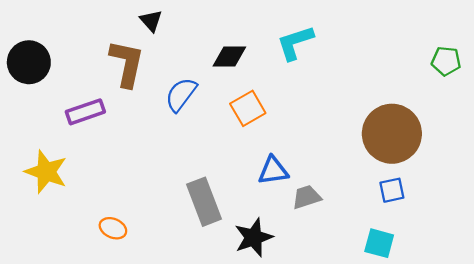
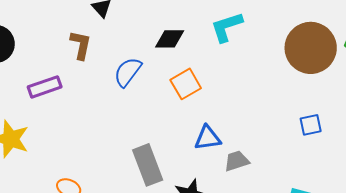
brown L-shape: (127, 63) -> (81, 45), size x0.7
brown circle: (392, 134) -> (311, 48), moved
blue square: (392, 190) -> (311, 125), moved

